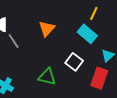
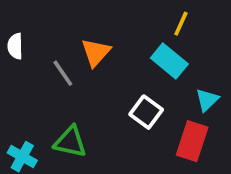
gray line: (14, 41) -> (63, 73), moved
green triangle: (47, 77) -> (70, 142), moved

